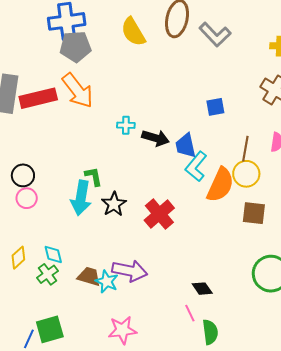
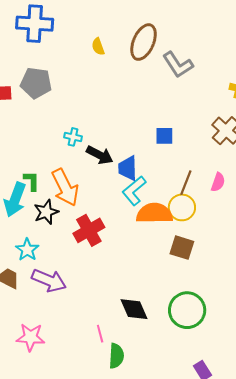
yellow semicircle: (133, 32) -> (98, 47), size x0.6
gray pentagon: (76, 47) -> (36, 83), moved
orange arrow: (78, 91) -> (65, 187), moved
orange semicircle: (220, 185) -> (154, 213), turned -126
cyan star: (107, 282) -> (27, 250), moved
black diamond: (202, 289) -> (134, 309), moved, size x1.4

